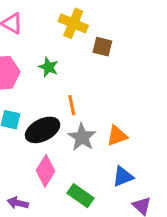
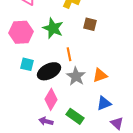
brown square: (102, 47) -> (90, 24), moved
green star: (48, 67) -> (53, 28), size x1.5
purple arrow: (18, 203) -> (46, 121), moved

